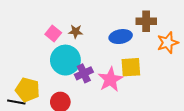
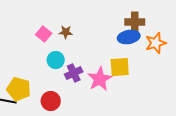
blue ellipse: (121, 37) -> (129, 37), moved
cyan circle: (65, 60) -> (56, 60), size x0.6

